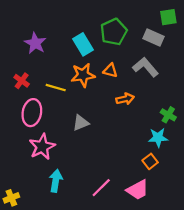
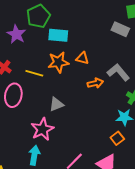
green pentagon: (114, 32) -> (38, 16), moved
cyan rectangle: (83, 44) -> (58, 35), turned -54
gray L-shape: (146, 67) -> (118, 72), moved
pink star: (42, 147) -> (42, 129), moved

